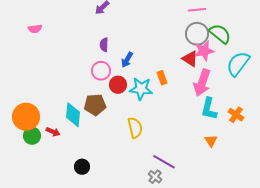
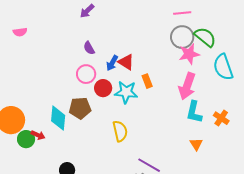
purple semicircle: (104, 45) -> (89, 48), turned -32
red triangle: (190, 59) -> (126, 62), moved
cyan semicircle: (238, 64) -> (223, 67), turned -56
green circle: (32, 136) -> (26, 139), moved

